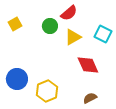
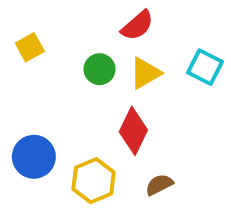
green circle: (50, 26) -> (100, 69), moved
red diamond: (88, 65) -> (133, 131), moved, turned 50
brown semicircle: (90, 98) -> (159, 185), moved

